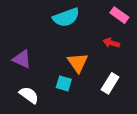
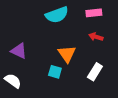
pink rectangle: (119, 15) -> (94, 13), moved, turned -42
white semicircle: (29, 95) -> (13, 81), moved

